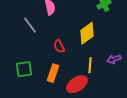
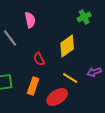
yellow line: (90, 65) -> (70, 78), turned -63

